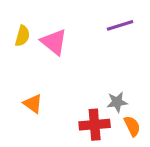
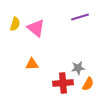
orange triangle: (33, 104) -> (32, 64), moved, turned -40
orange semicircle: (132, 126) -> (88, 84), turned 56

